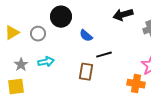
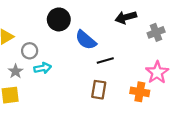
gray circle: (38, 34) -> (30, 51), moved
blue semicircle: (86, 36) -> (86, 40), size x1.5
brown rectangle: (86, 72) -> (99, 90), moved

